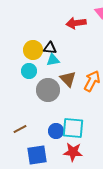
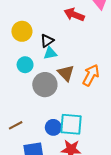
red arrow: (76, 23) -> (74, 15), turned 30
black triangle: (50, 48) -> (47, 41), turned -40
yellow circle: (33, 50) -> (22, 31), moved

